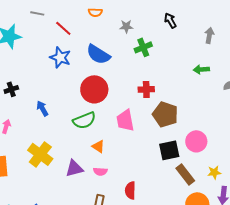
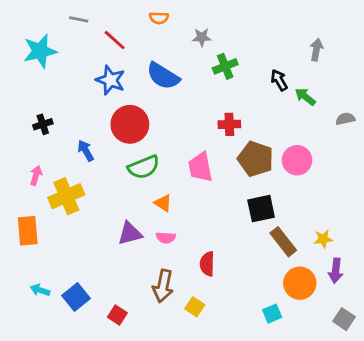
black arrow: (170, 20) -> (279, 80), moved
green arrow: (201, 69) -> (305, 97), turned 42
red circle: (94, 89) -> (130, 124), moved
pink circle: (196, 141) -> (297, 160), moved
yellow cross: (40, 154) -> (66, 196), moved, turned 30

